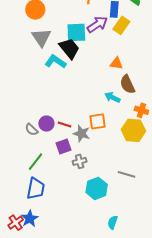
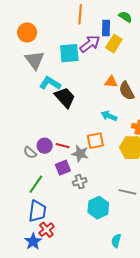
black trapezoid: (69, 48) -> (65, 97), moved
brown semicircle: (127, 84) -> (127, 91), moved
red cross: (16, 223) -> (46, 230), moved

